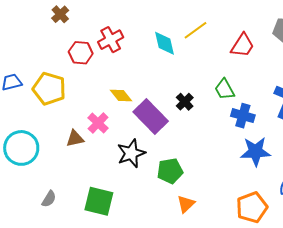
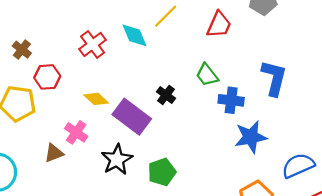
brown cross: (60, 14) -> (22, 50), moved
red cross: (111, 40) -> (93, 44), moved
red hexagon: (81, 53) -> (47, 77), moved

